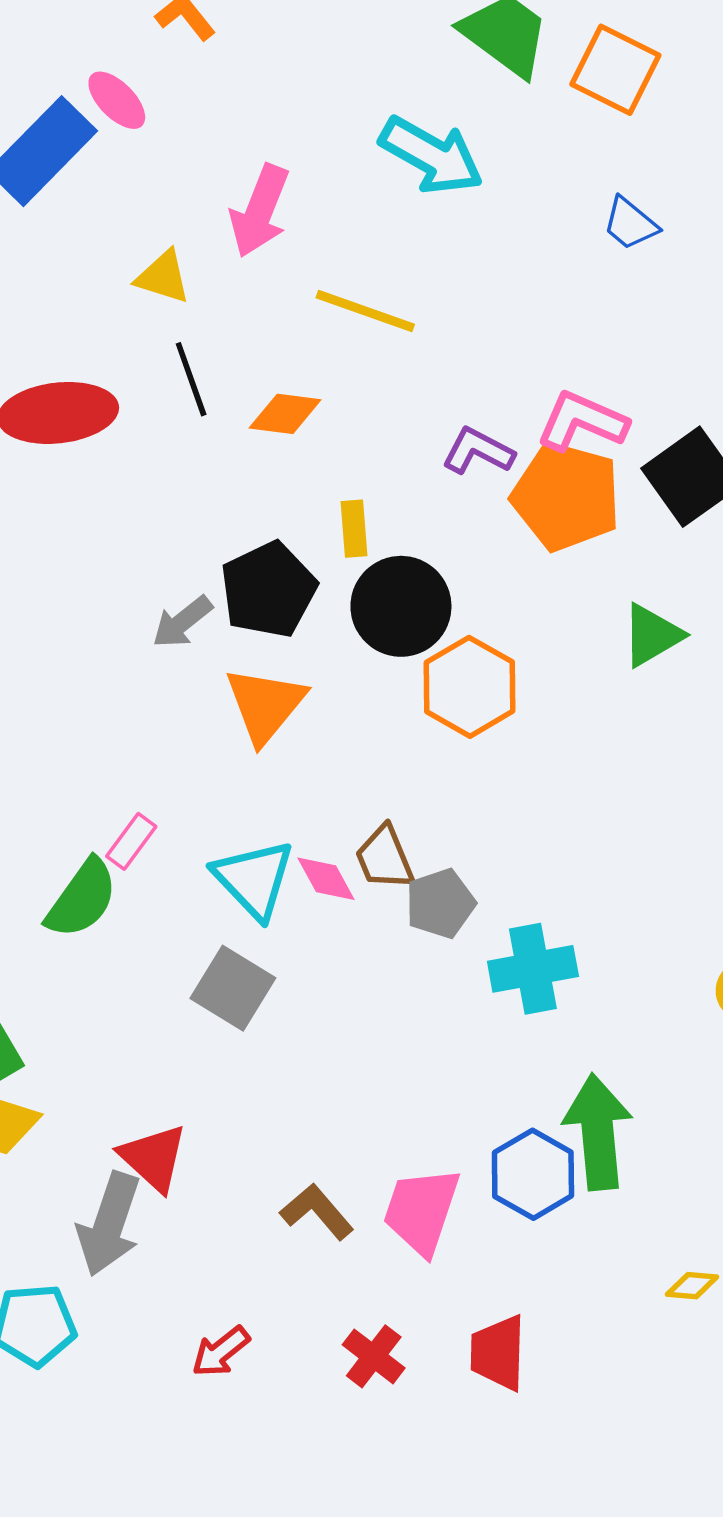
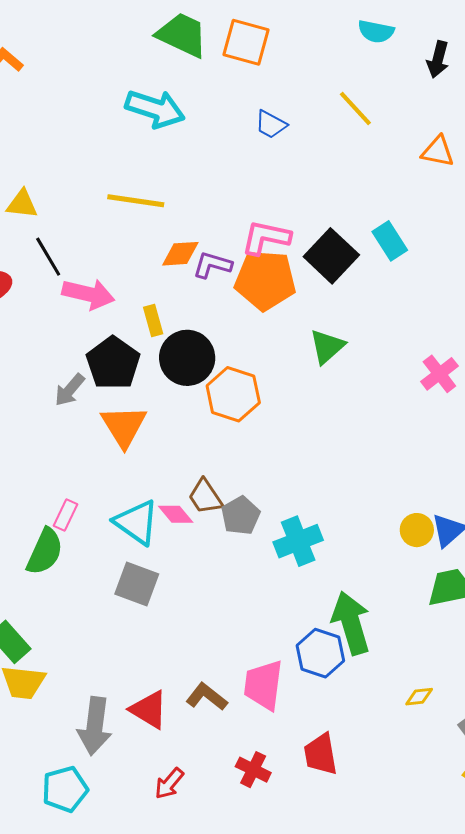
pink arrow: (260, 211) -> (88, 294), moved, turned -87
orange diamond: (285, 414) -> (180, 254), moved
red triangle: (154, 1158) -> (149, 710), moved

